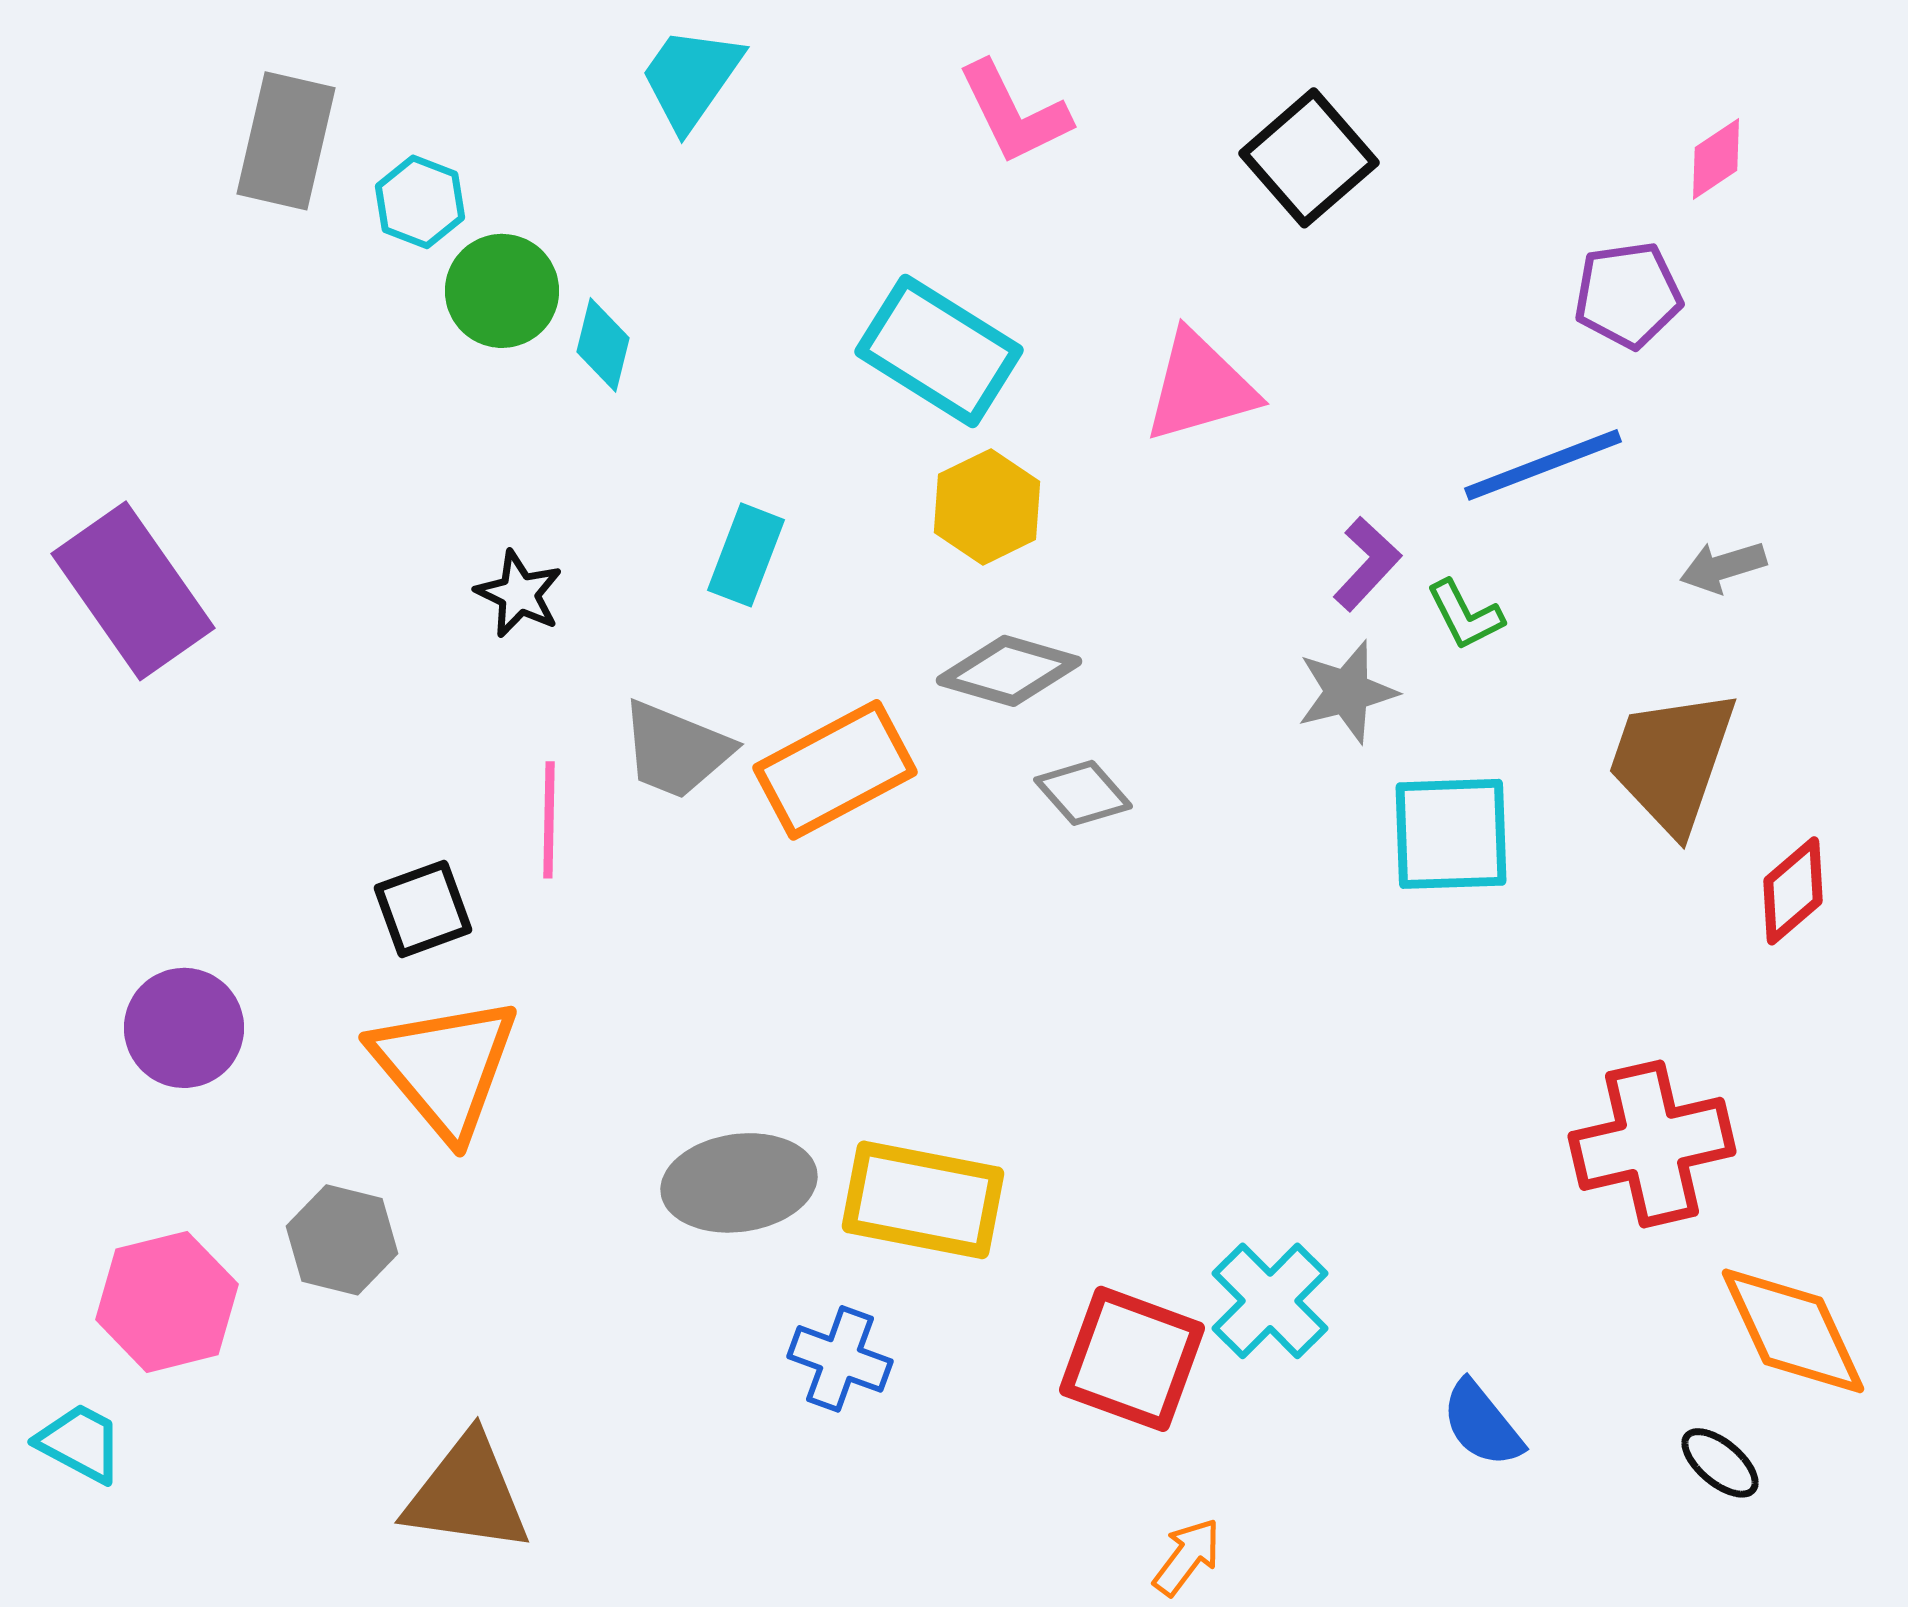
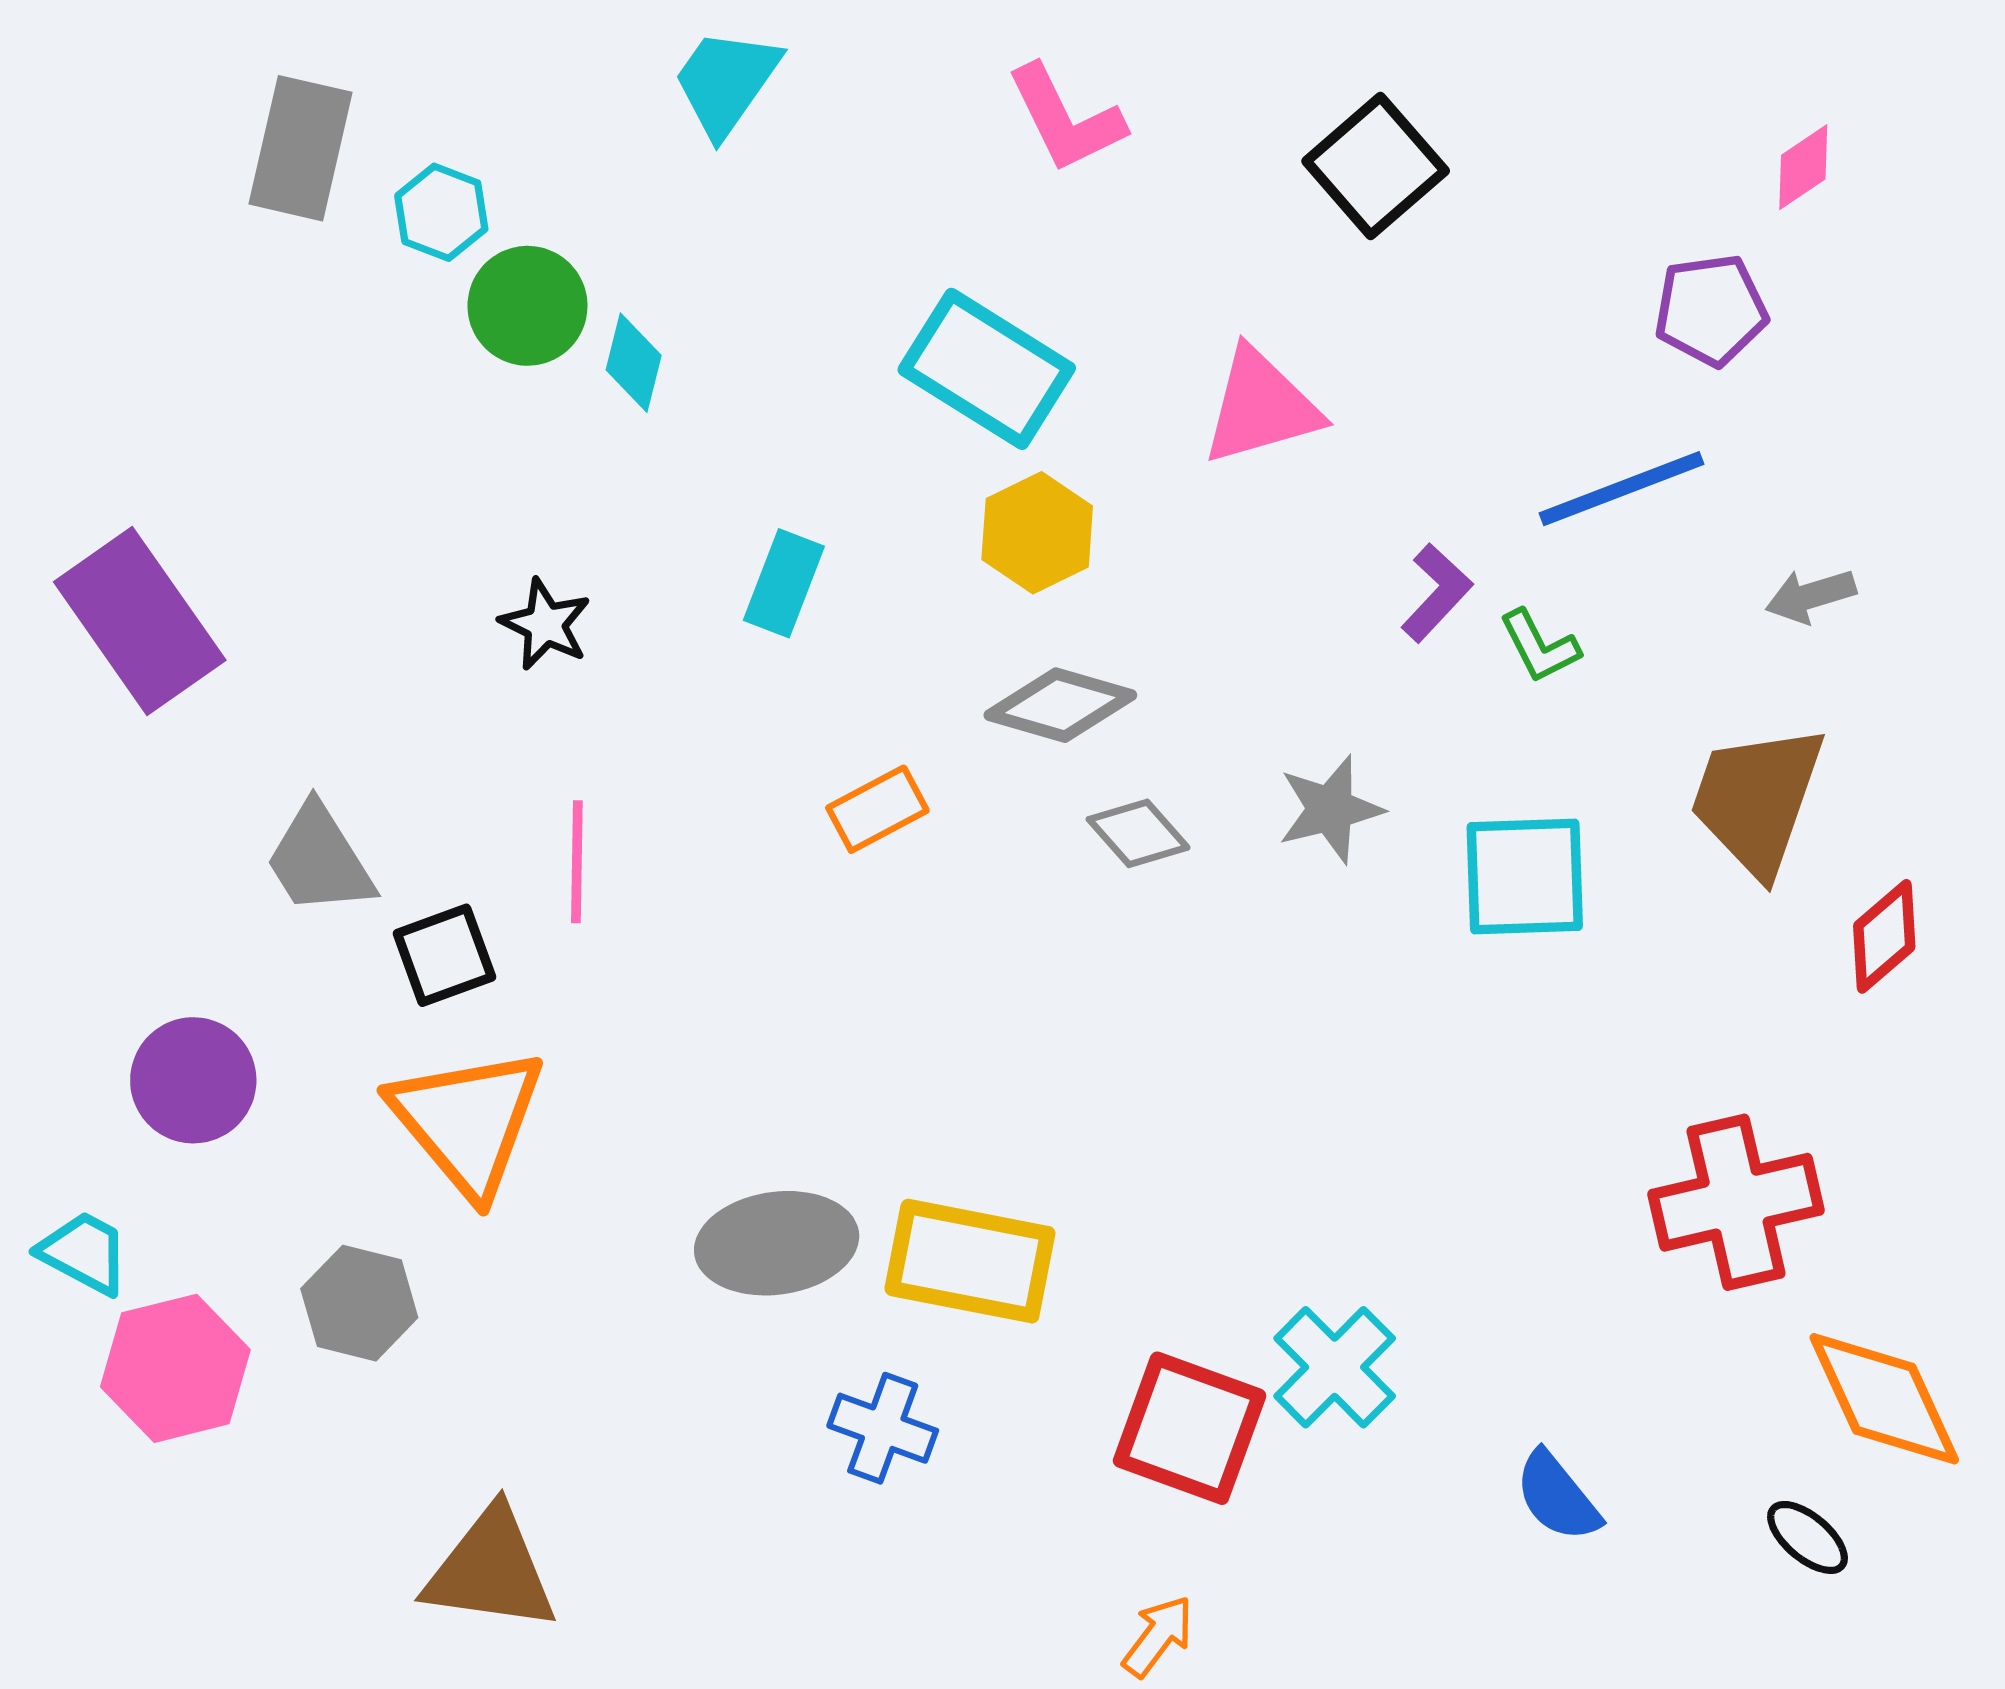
gray star: (1347, 692) -> (1330, 809), moved
gray trapezoid: (676, 750) -> (319, 860), moved, turned 36
orange rectangle: (835, 770) -> (877, 809), size x0.6
cyan trapezoid: (80, 1443) -> (84, 1253), moved
orange arrow: (1187, 1557) -> (1158, 1636), moved

